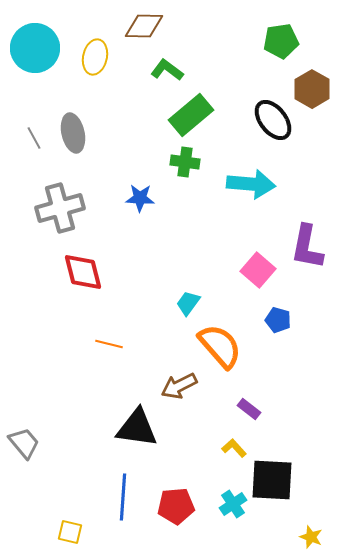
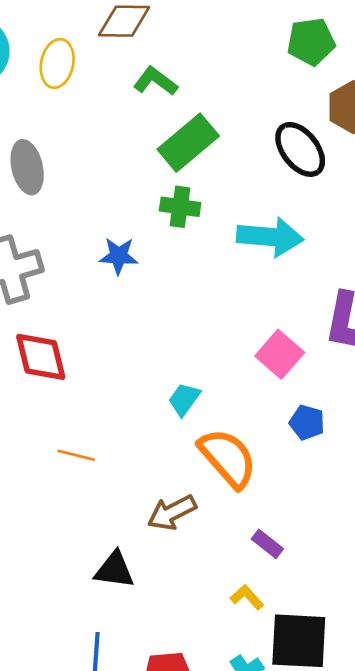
black triangle: (137, 428) -> (114, 570), size x0.7

